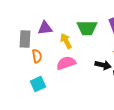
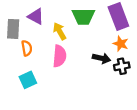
purple triangle: (45, 28) -> (36, 16), turned 35
pink semicircle: (66, 63) -> (60, 56), turned 114

